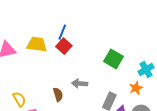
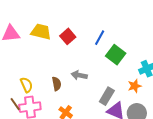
blue line: (62, 32) -> (100, 38), moved
yellow semicircle: (19, 99) -> (26, 85), moved

